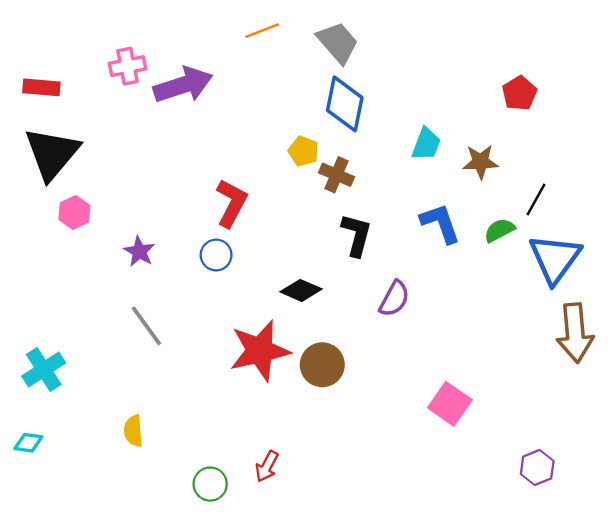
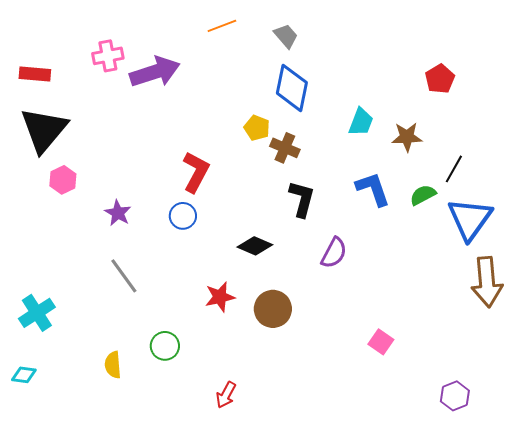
gray trapezoid: (338, 43) -> (286, 36), size x0.7
red star: (260, 351) -> (220, 297), size x0.6
pink square: (450, 404) -> (381, 342), size x0.7
green circle: (210, 484) -> (165, 346), moved

